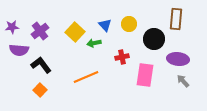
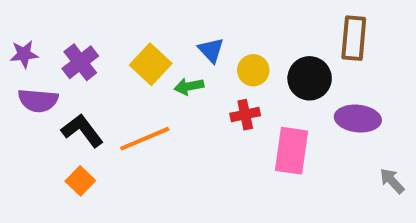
yellow circle: (129, 24) -> (253, 70), moved
orange line: (86, 77) -> (145, 139), moved
gray arrow: (183, 81) -> (392, 181), moved

